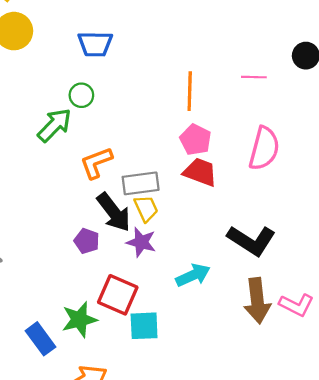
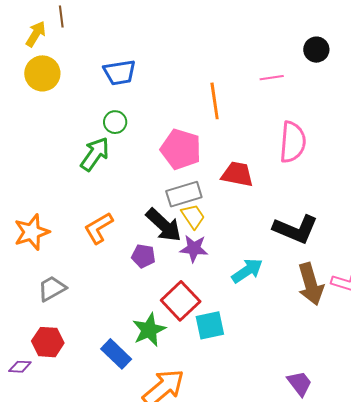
pink pentagon: (195, 140) -> (181, 149), moved, size x1.4
orange L-shape: (96, 163) -> (99, 228), moved
red square: (118, 295) -> (181, 301), turned 33

